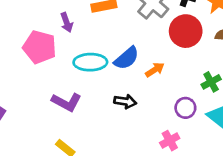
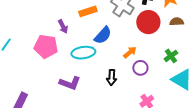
blue semicircle: (127, 58) -> (103, 35), moved
black arrow: (125, 101) -> (112, 77), turned 91
purple circle: (185, 108) -> (140, 68), moved

